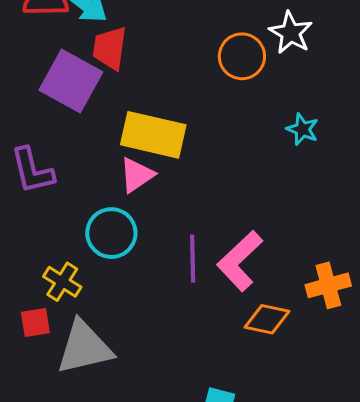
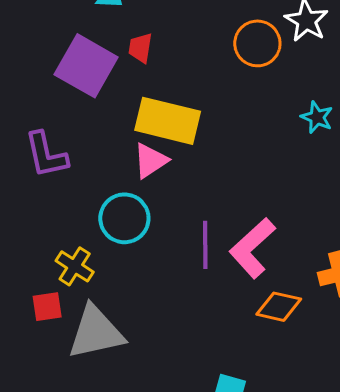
red trapezoid: (110, 48) -> (140, 48), moved, size x0.7

